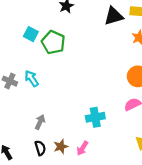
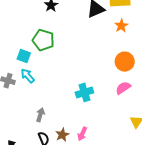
cyan square: (31, 34) -> (24, 56), moved
cyan cross: (95, 117) -> (84, 92), moved

